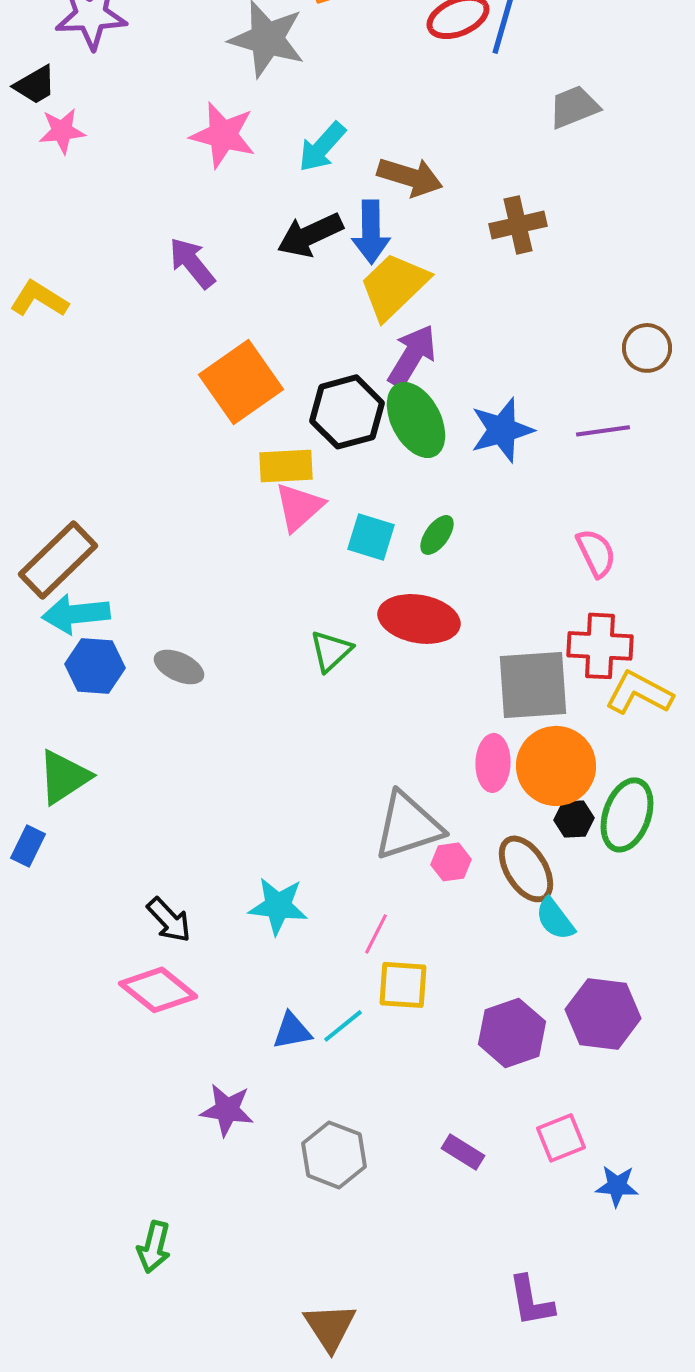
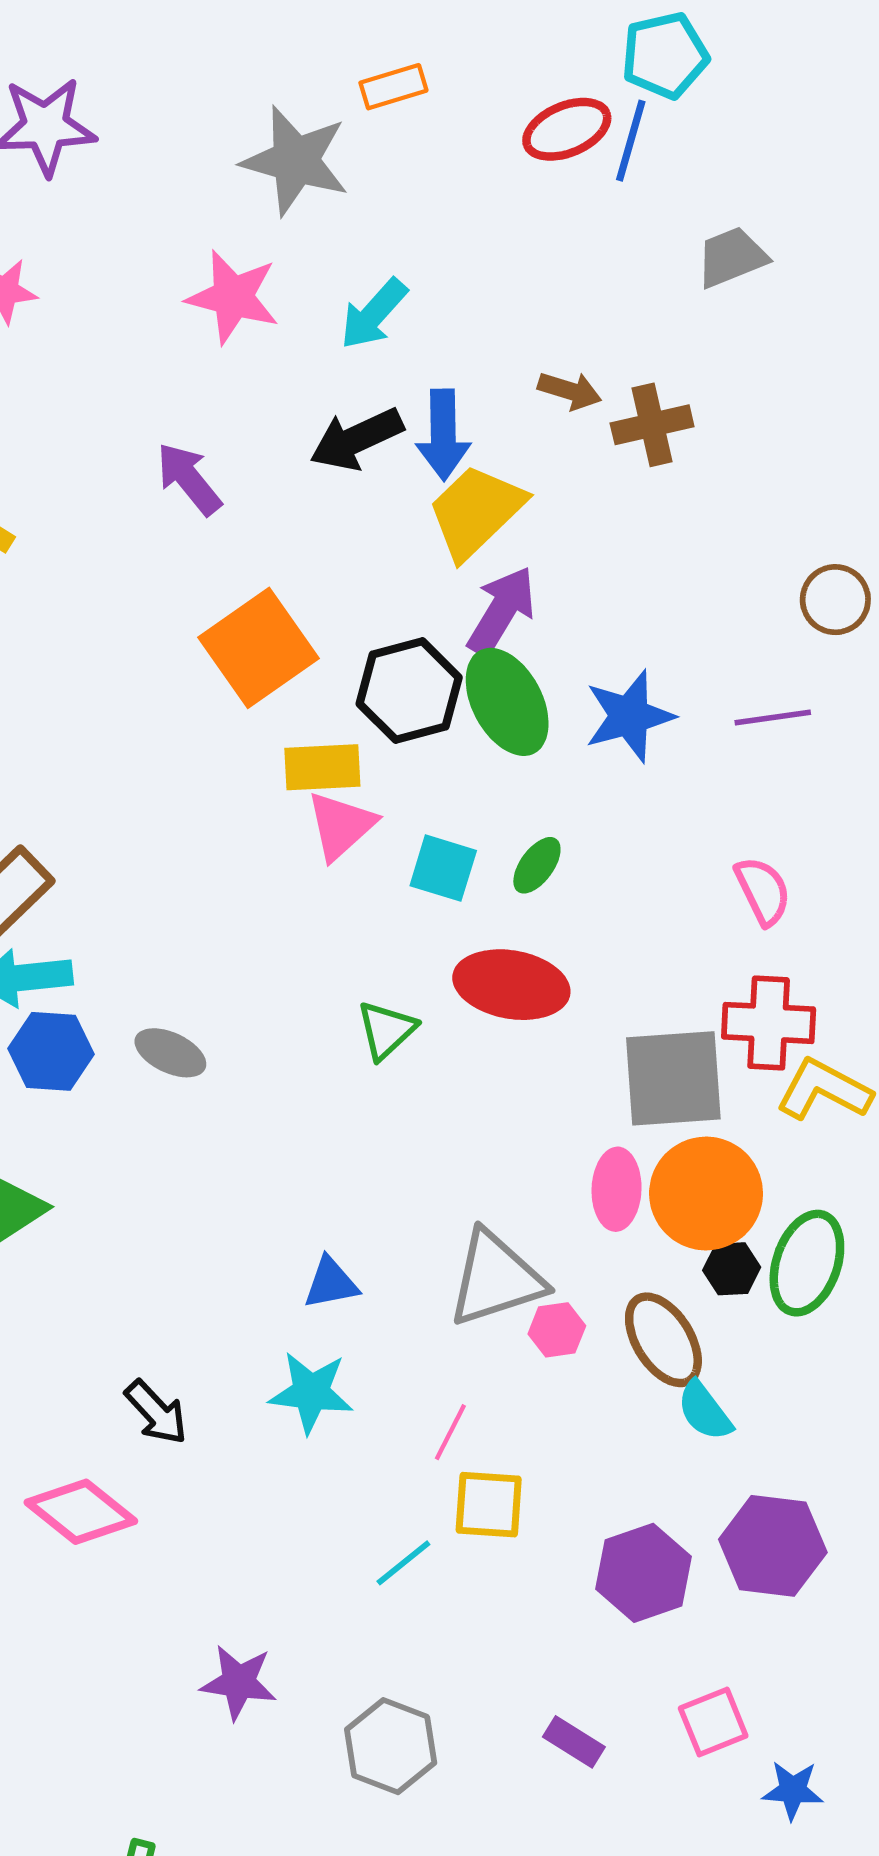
brown arrow: (410, 177) -> (570, 391), moved, size x0.7
pink diamond: (158, 990) -> (81, 1512), moved
blue triangle: (292, 1031) -> (331, 1283), moved

